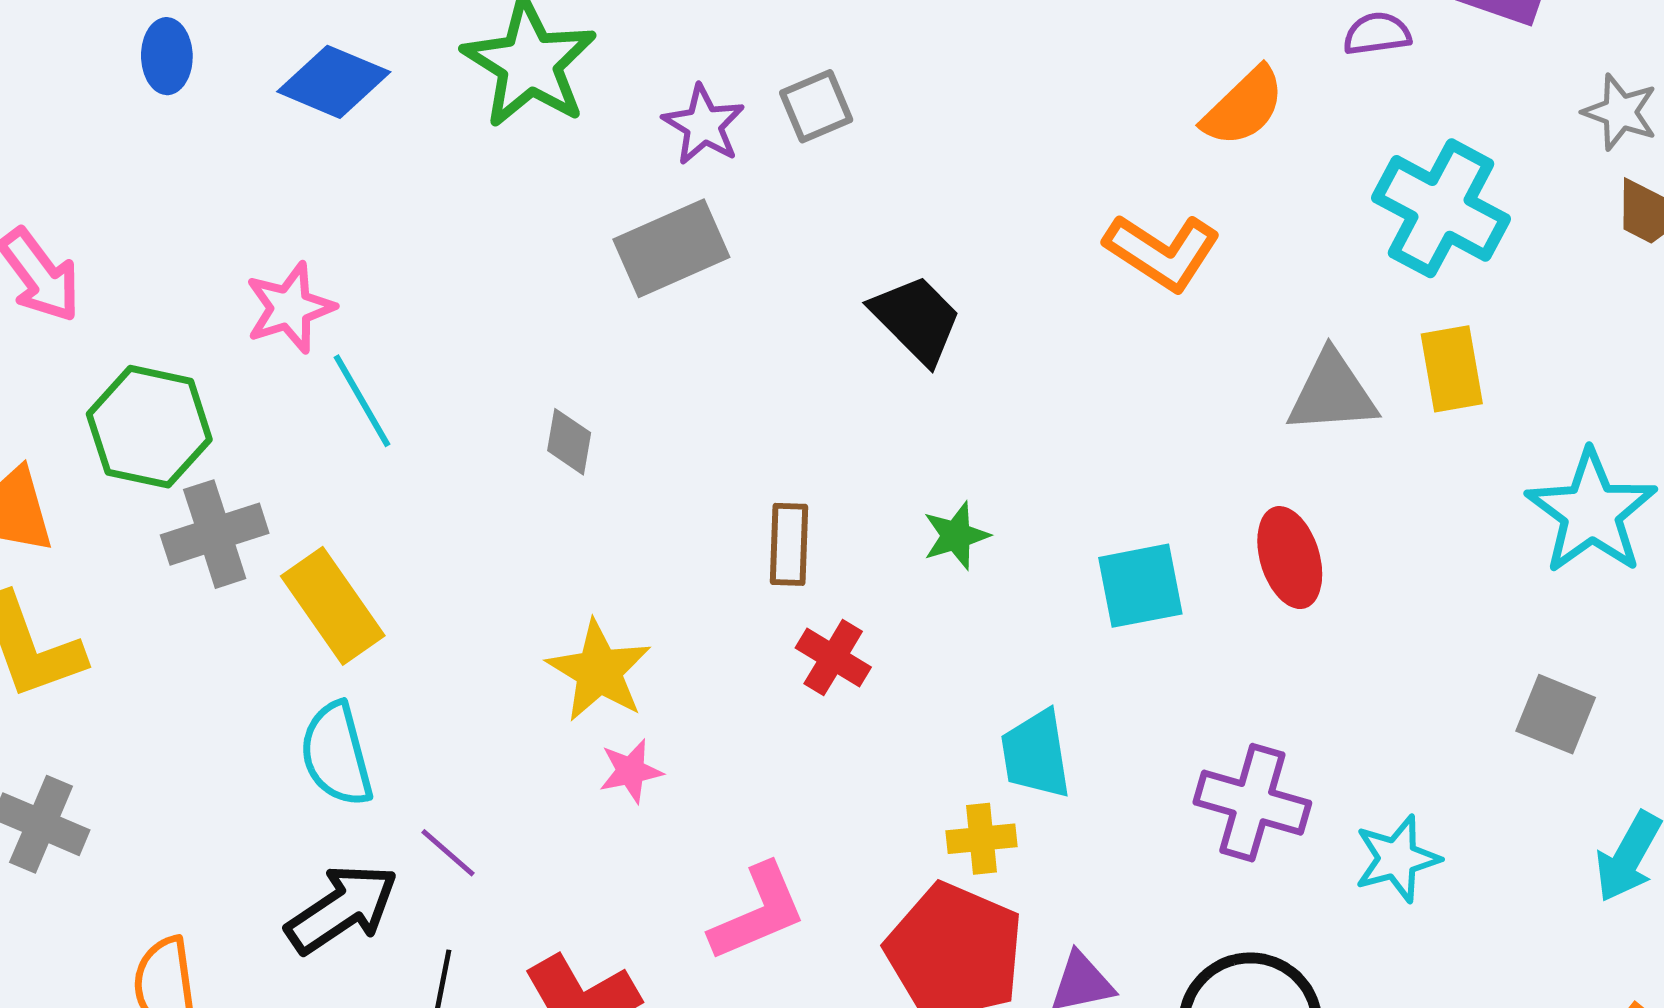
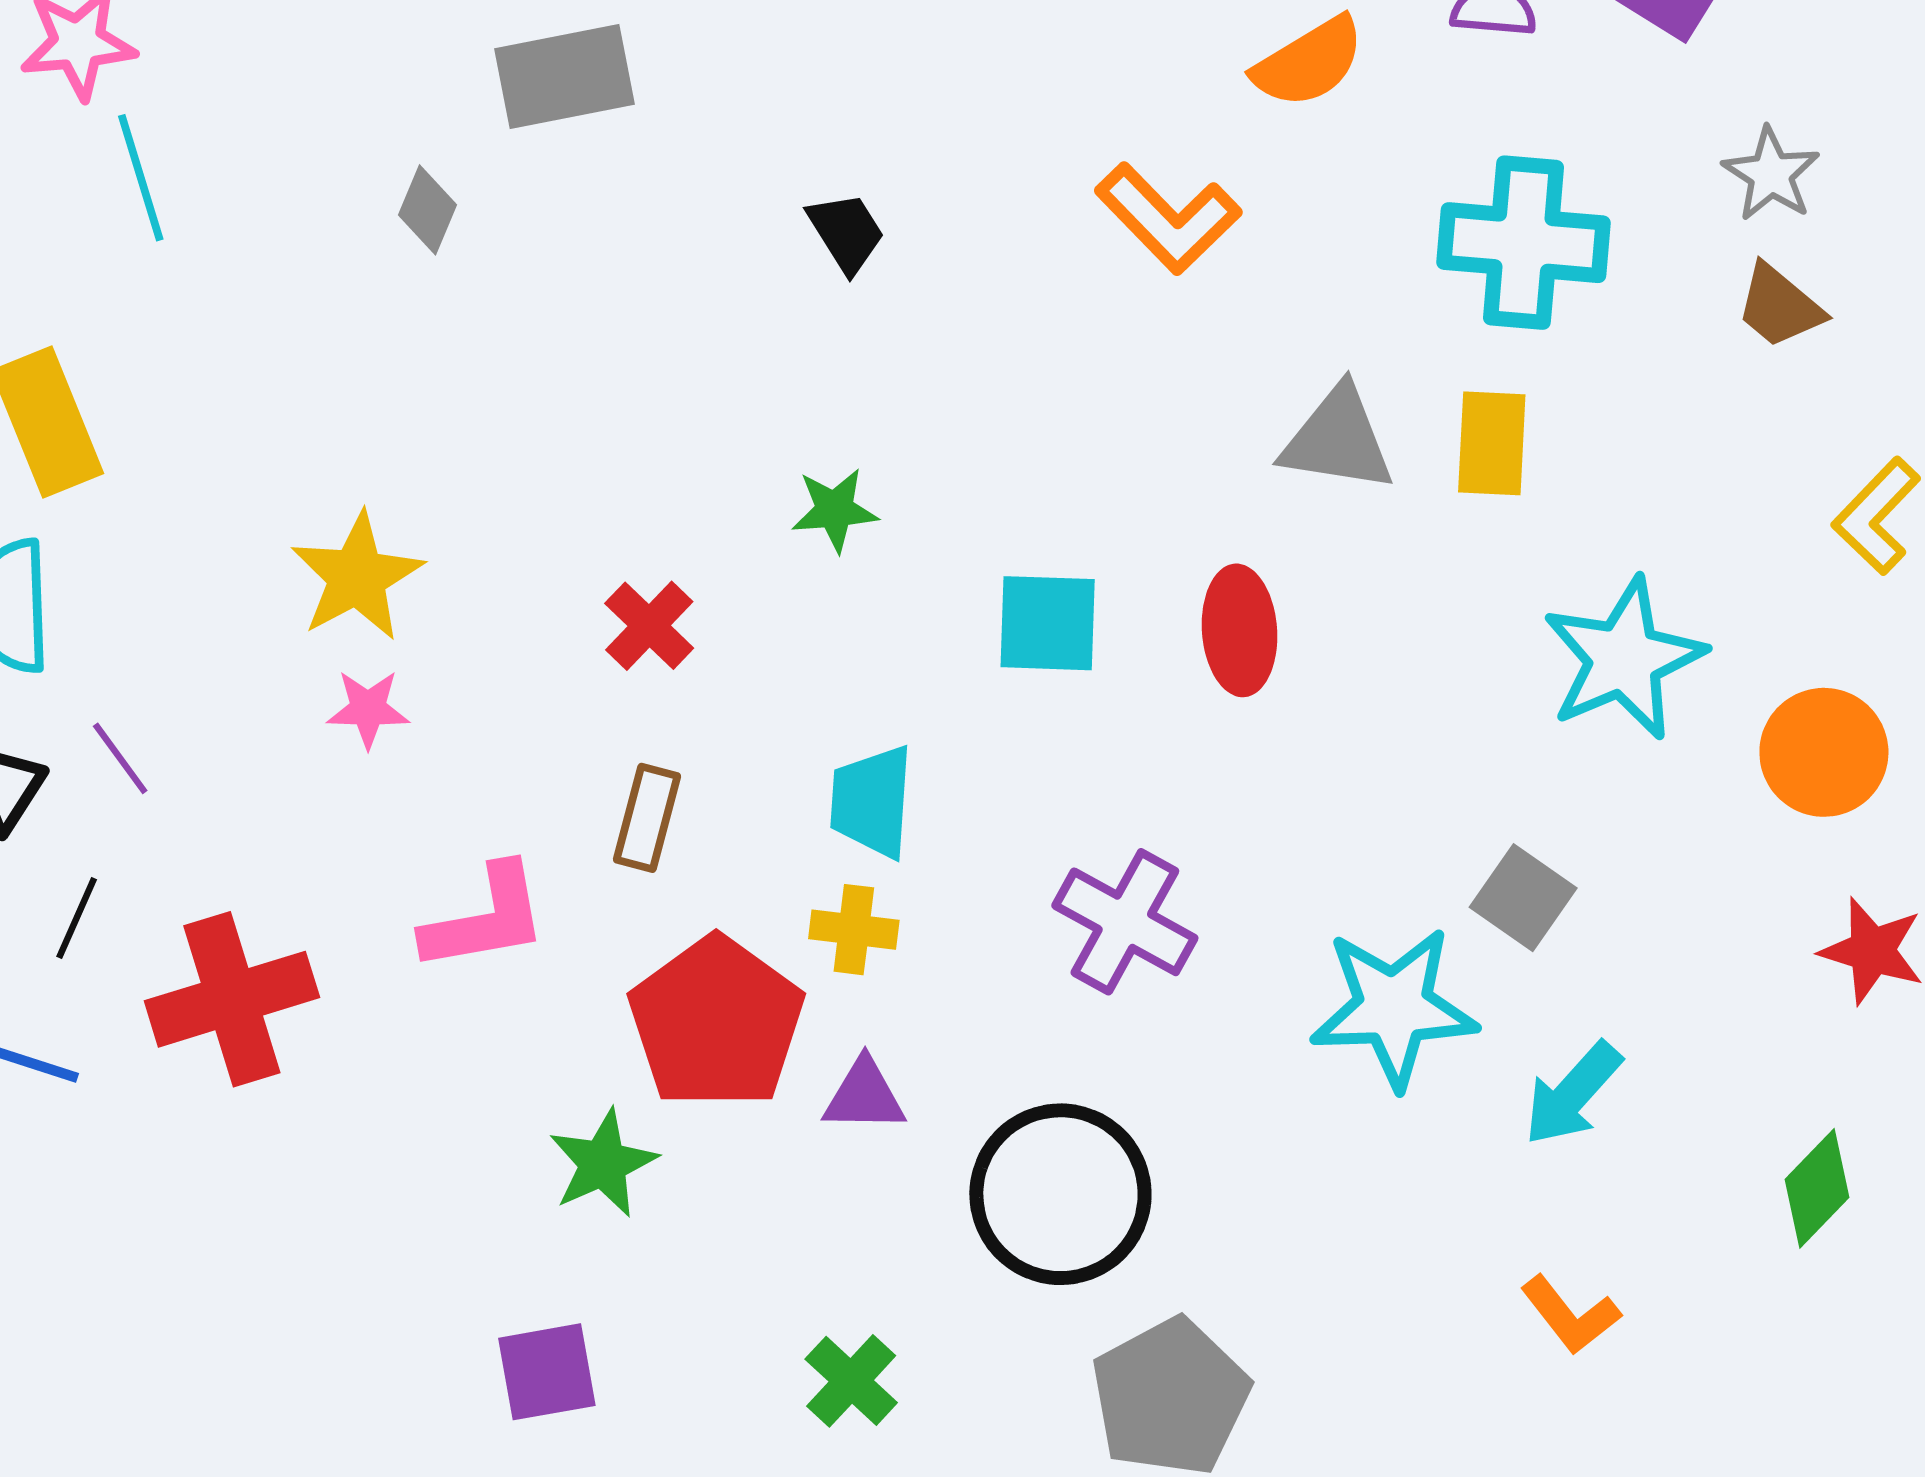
cyan cross: (1441, 208) -> (1523, 243), turned -36
black trapezoid: (916, 319) -> (846, 232), size x0.7
gray diamond: (569, 442) -> (427, 210), moved
brown rectangle: (789, 544) -> (647, 818), moved
yellow cross: (982, 839) -> (854, 930), moved
cyan star: (1397, 859) -> (1394, 1007), moved, size x1.5

